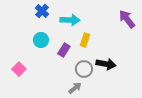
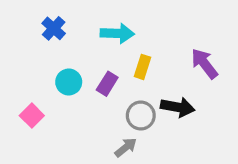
blue cross: (42, 11) -> (54, 28), moved
purple arrow: (127, 19) -> (204, 64), moved
cyan circle: (41, 40) -> (69, 82), moved

